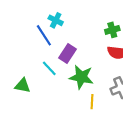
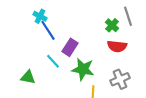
cyan cross: (56, 20) -> (40, 16), moved
green cross: (112, 30) -> (112, 25), turned -32

